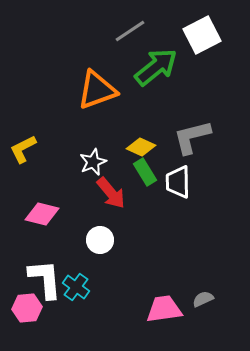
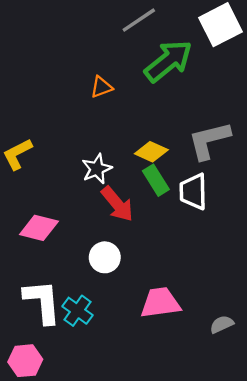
orange triangle: (97, 90) -> (101, 87), size x0.5
pink hexagon: (27, 308) -> (25, 361), moved
pink trapezoid: (164, 309) -> (160, 303), moved

